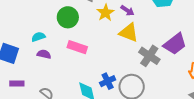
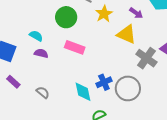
purple arrow: (127, 10) -> (136, 13), moved
cyan semicircle: (38, 37) -> (36, 36), turned 48
purple rectangle: (17, 83) -> (13, 82), turned 40

